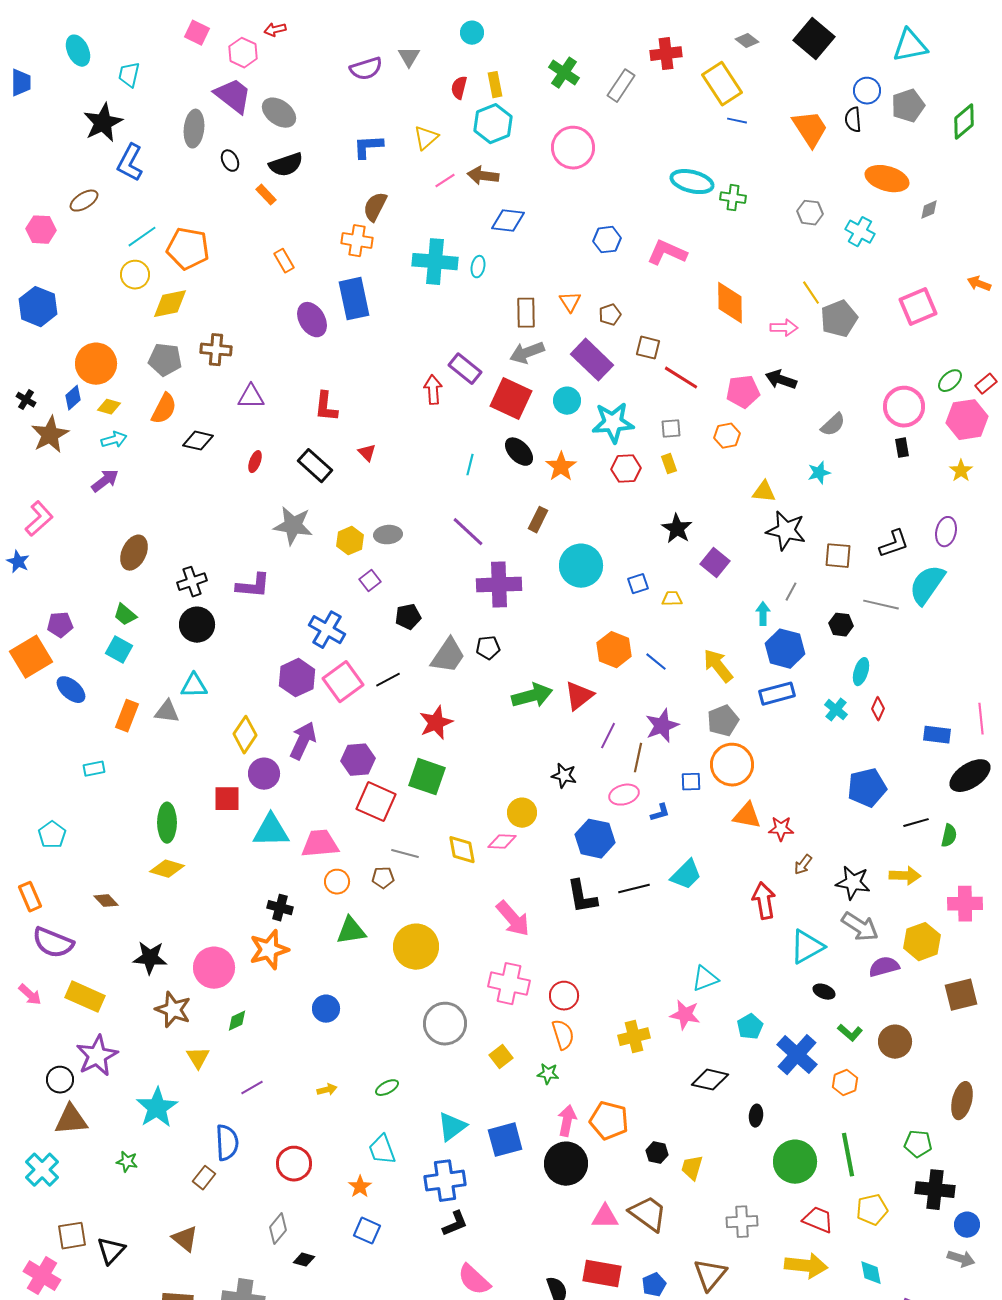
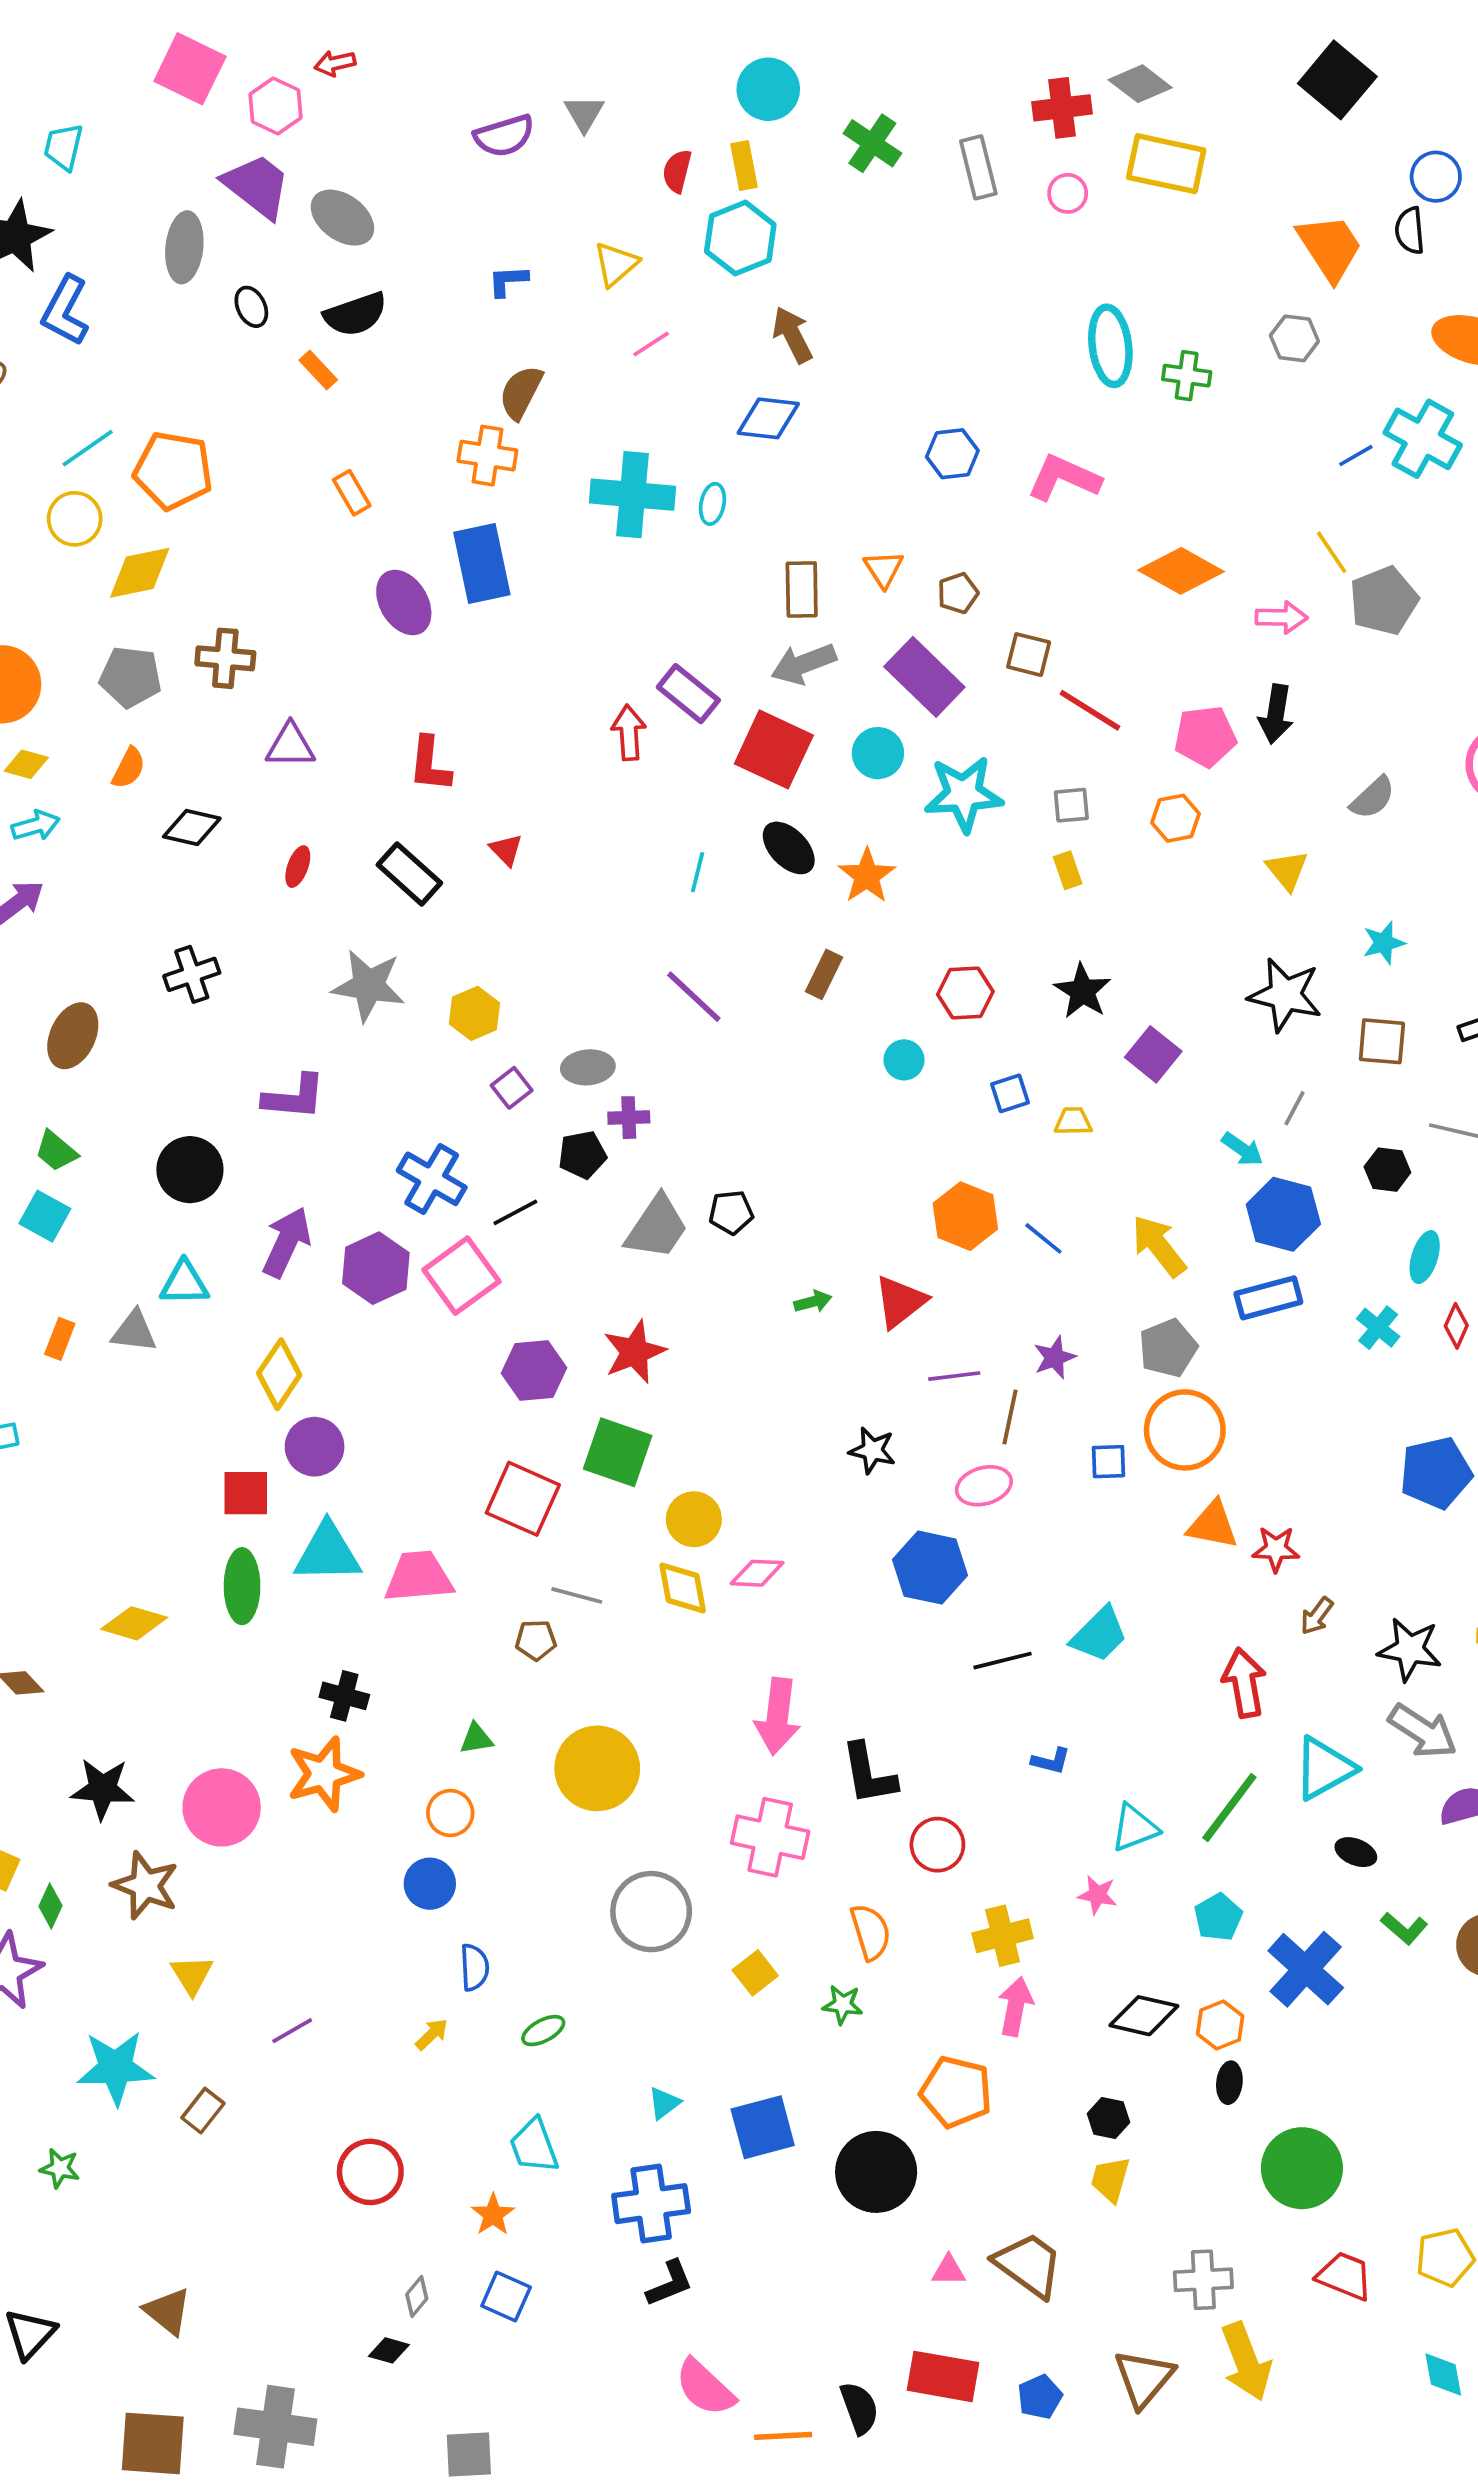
pink square: (197, 33) -> (190, 69), size x1.5
cyan circle: (472, 33) -> (768, 89), moved, size x1.4
gray diamond: (747, 41) -> (1140, 84), moved, size x1.4
yellow rectangle: (722, 84) -> (1166, 164), turned -45
gray rectangle: (621, 86) -> (978, 167), turned -48
blue line: (737, 121) -> (1356, 456), moved, turned -42
blue L-shape: (368, 147) -> (508, 281), size x0.7
pink circle: (573, 148) -> (1068, 193), moved, size x0.5
brown arrow: (483, 176) -> (792, 335), moved, turned 56
cyan ellipse: (692, 182) -> (1110, 346), turned 69
gray hexagon: (810, 213) -> (1294, 338), moved
cyan cross: (860, 232) -> (1423, 439), size x1.4
orange diamond: (730, 303) -> (1181, 571), turned -60
black arrow: (781, 380) -> (1276, 714), turned -100
orange semicircle: (164, 409) -> (129, 768), size x0.7
red hexagon: (626, 469) -> (965, 993), moved
cyan star: (819, 473) -> (1384, 943), moved
yellow triangle: (764, 492) -> (1287, 870), moved, turned 45
gray ellipse: (388, 535) -> (588, 1067), moved
cyan circle: (581, 566) -> (904, 1060), size x0.5
black cross: (192, 582) -> (192, 974), moved
purple cross: (499, 585) -> (629, 1118), moved, size x0.5
cyan arrow: (763, 614) -> (1242, 1149), turned 125
black line: (388, 680) -> (515, 1212), moved
green arrow: (532, 696) -> (813, 1302), size x0.5
orange rectangle: (127, 716) -> (60, 1339), size x0.7
purple star: (662, 726) -> (1055, 1357), size x0.7
purple line: (608, 736) -> (954, 1376), turned 56
purple arrow: (303, 741) -> (287, 1242), moved
purple hexagon: (358, 760) -> (534, 1370), moved
yellow circle: (522, 813) -> (694, 1519), moved
blue L-shape: (660, 813) -> (1051, 1761), moved, turned 30
green ellipse: (167, 823) -> (242, 1586), moved
orange circle: (337, 882) -> (450, 1813), moved
black L-shape: (582, 897) -> (869, 1774), moved
pink arrow: (513, 919) -> (778, 1716), turned 48
green triangle: (351, 931) -> (476, 1739), size x0.6
red circle: (564, 996) -> (937, 1845), moved
pink star: (685, 1015) -> (1097, 1895), size x0.7
green diamond: (237, 1021) -> (50, 1906), moved, turned -40
orange hexagon: (845, 1083) -> (1220, 2025), moved
yellow arrow: (327, 1090) -> (432, 2034), turned -30
cyan star: (157, 1108) -> (116, 2068), turned 30
pink arrow: (567, 1121) -> (1016, 2006), moved
cyan triangle: (452, 1127) -> (664, 2103), size x0.6
blue semicircle: (227, 1143) -> (474, 1967), moved, size x0.7
black hexagon: (657, 1153) -> (1109, 2118), moved
green line: (848, 1155) -> (1229, 1807), moved, turned 48
brown rectangle: (204, 1178) -> (203, 2111), moved
pink triangle: (605, 1217) -> (949, 2270), size x0.7
gray diamond: (278, 1229) -> (417, 2296), moved, size x0.7
yellow arrow: (806, 1266) -> (1246, 2362), moved, turned 63

